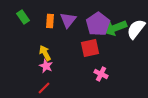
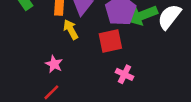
yellow arrow: (45, 53) -> (71, 29), moved

